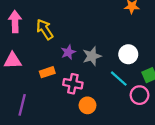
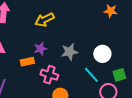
yellow arrow: (45, 29) -> (45, 20), moved, turned -90
purple star: (68, 52) -> (40, 49), moved

